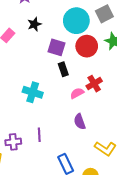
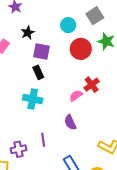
cyan circle: (76, 21) -> (68, 25), size x0.6
purple square: (56, 47) -> (42, 51), moved
black rectangle: (63, 69) -> (38, 72), moved
purple semicircle: (80, 122) -> (70, 122), moved

